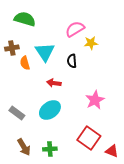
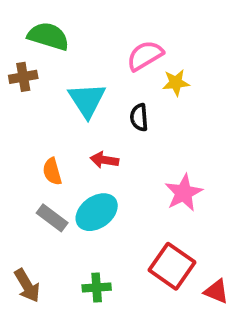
brown cross: (12, 48) -> (23, 77), moved
orange semicircle: (25, 63) -> (52, 172), moved
gray rectangle: (17, 113) -> (52, 218), moved
brown arrow: (24, 147) -> (27, 286), moved

